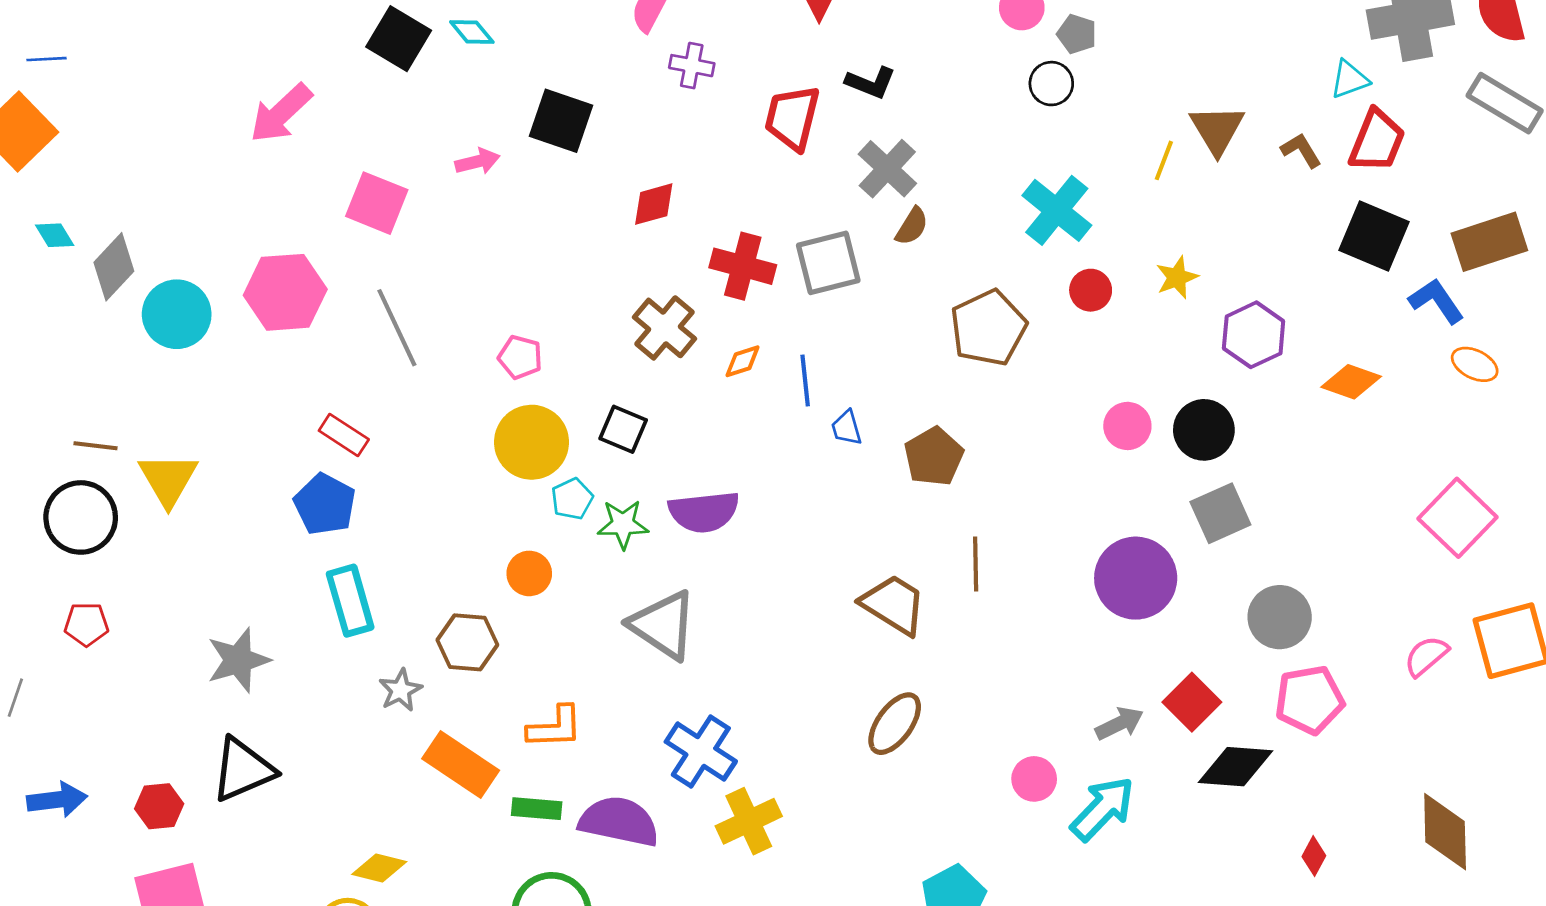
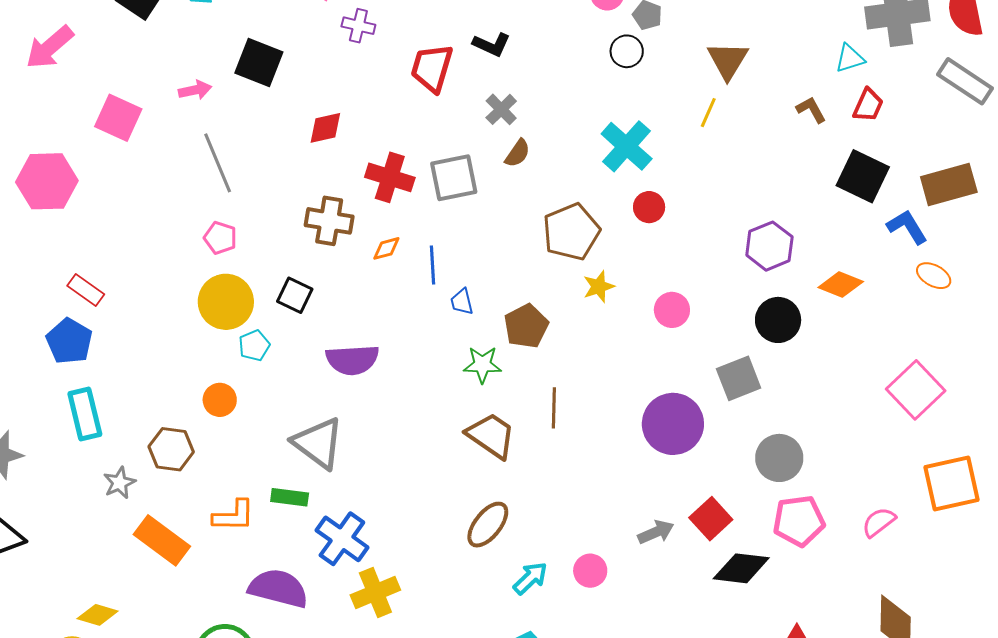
brown triangle: (1217, 129) -> (728, 60), moved
red trapezoid: (1377, 141) -> (868, 105), size x0.7
gray cross: (887, 169) -> (501, 109), size x0.7
yellow star: (1177, 277) -> (599, 287), moved
gray line: (397, 328) -> (218, 163), moved
brown cross: (664, 328) -> (329, 221), turned -33
black circle: (1204, 430) -> (778, 320), moved
green star: (623, 524) -> (482, 365), moved
pink semicircle: (1426, 656) -> (879, 522), moved
green rectangle: (537, 809) -> (290, 497), moved
cyan arrow: (1103, 809) -> (530, 578), moved, size x0.7

